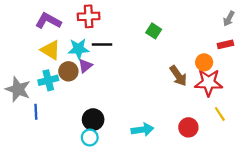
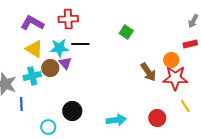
purple triangle: (85, 66) -> (65, 63), turned -32
cyan circle: (90, 137) -> (48, 127), moved

